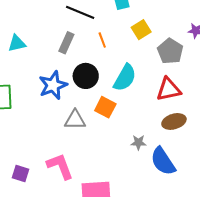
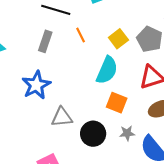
yellow square: (141, 30) -> (118, 39), moved
black circle: (86, 76) -> (93, 134), moved
orange square: (105, 107) -> (117, 103), moved

